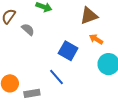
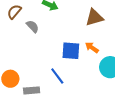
orange arrow: (96, 39) -> (92, 47), moved
blue square: (68, 51) -> (71, 51), turned -30

